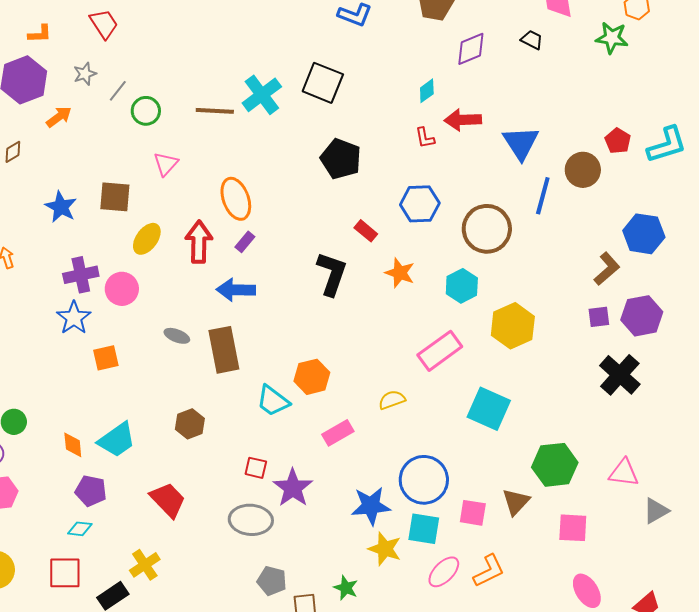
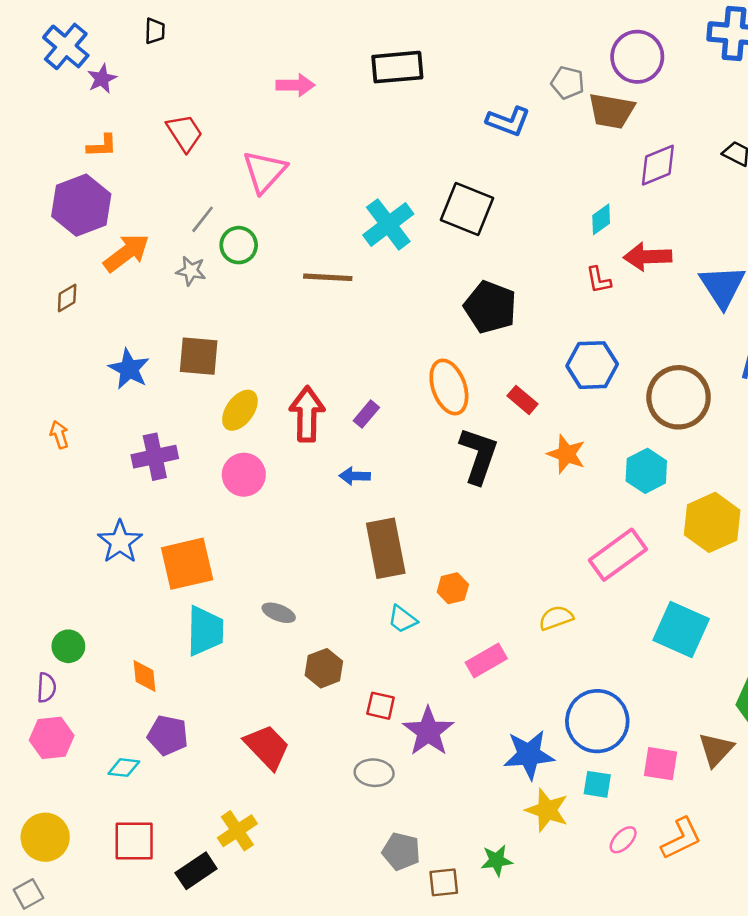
gray star: (85, 74) -> (191, 271), moved, turned 30
brown line: (215, 111) -> (328, 277), moved
orange arrow: (59, 117) -> (126, 253), size x1.4
pink triangle: (166, 164) -> (264, 172), moved, size x1.4
orange ellipse: (236, 199) -> (449, 387), moved
pink circle: (122, 289) -> (244, 475), moved
blue arrow: (236, 290) -> (355, 476), size x0.6
blue star: (74, 318) -> (120, 542), moved
gray ellipse: (177, 336) -> (279, 613), moved
brown rectangle: (224, 350) -> (386, 548), moved
orange square: (106, 358) -> (187, 564), size x1.6
orange hexagon: (312, 377) -> (453, 588), size x0.7
cyan trapezoid: (273, 401) -> (402, 619), size x0.7
brown hexagon: (190, 424) -> (324, 668), moved
cyan trapezoid: (117, 440) -> (205, 631), moved, turned -54
gray ellipse: (251, 520) -> (374, 773), size x0.7
cyan diamond: (80, 529) -> (124, 768), moved
cyan square: (424, 529) -> (597, 784), size x0.7
pink ellipse: (444, 572) -> (623, 840), size x0.7
green star: (346, 588) -> (497, 860), turned -30

